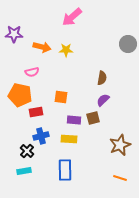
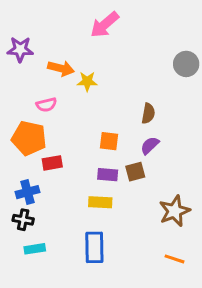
yellow star: (66, 50) -> (87, 81), moved
orange square: (61, 97) -> (109, 141), moved
blue cross: (41, 136) -> (28, 192), moved
black cross: (27, 151) -> (23, 220), moved, turned -32

